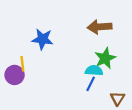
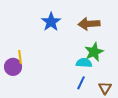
blue star: (43, 39) -> (51, 22), moved, turned 30
blue line: (91, 84) -> (81, 83), moved

